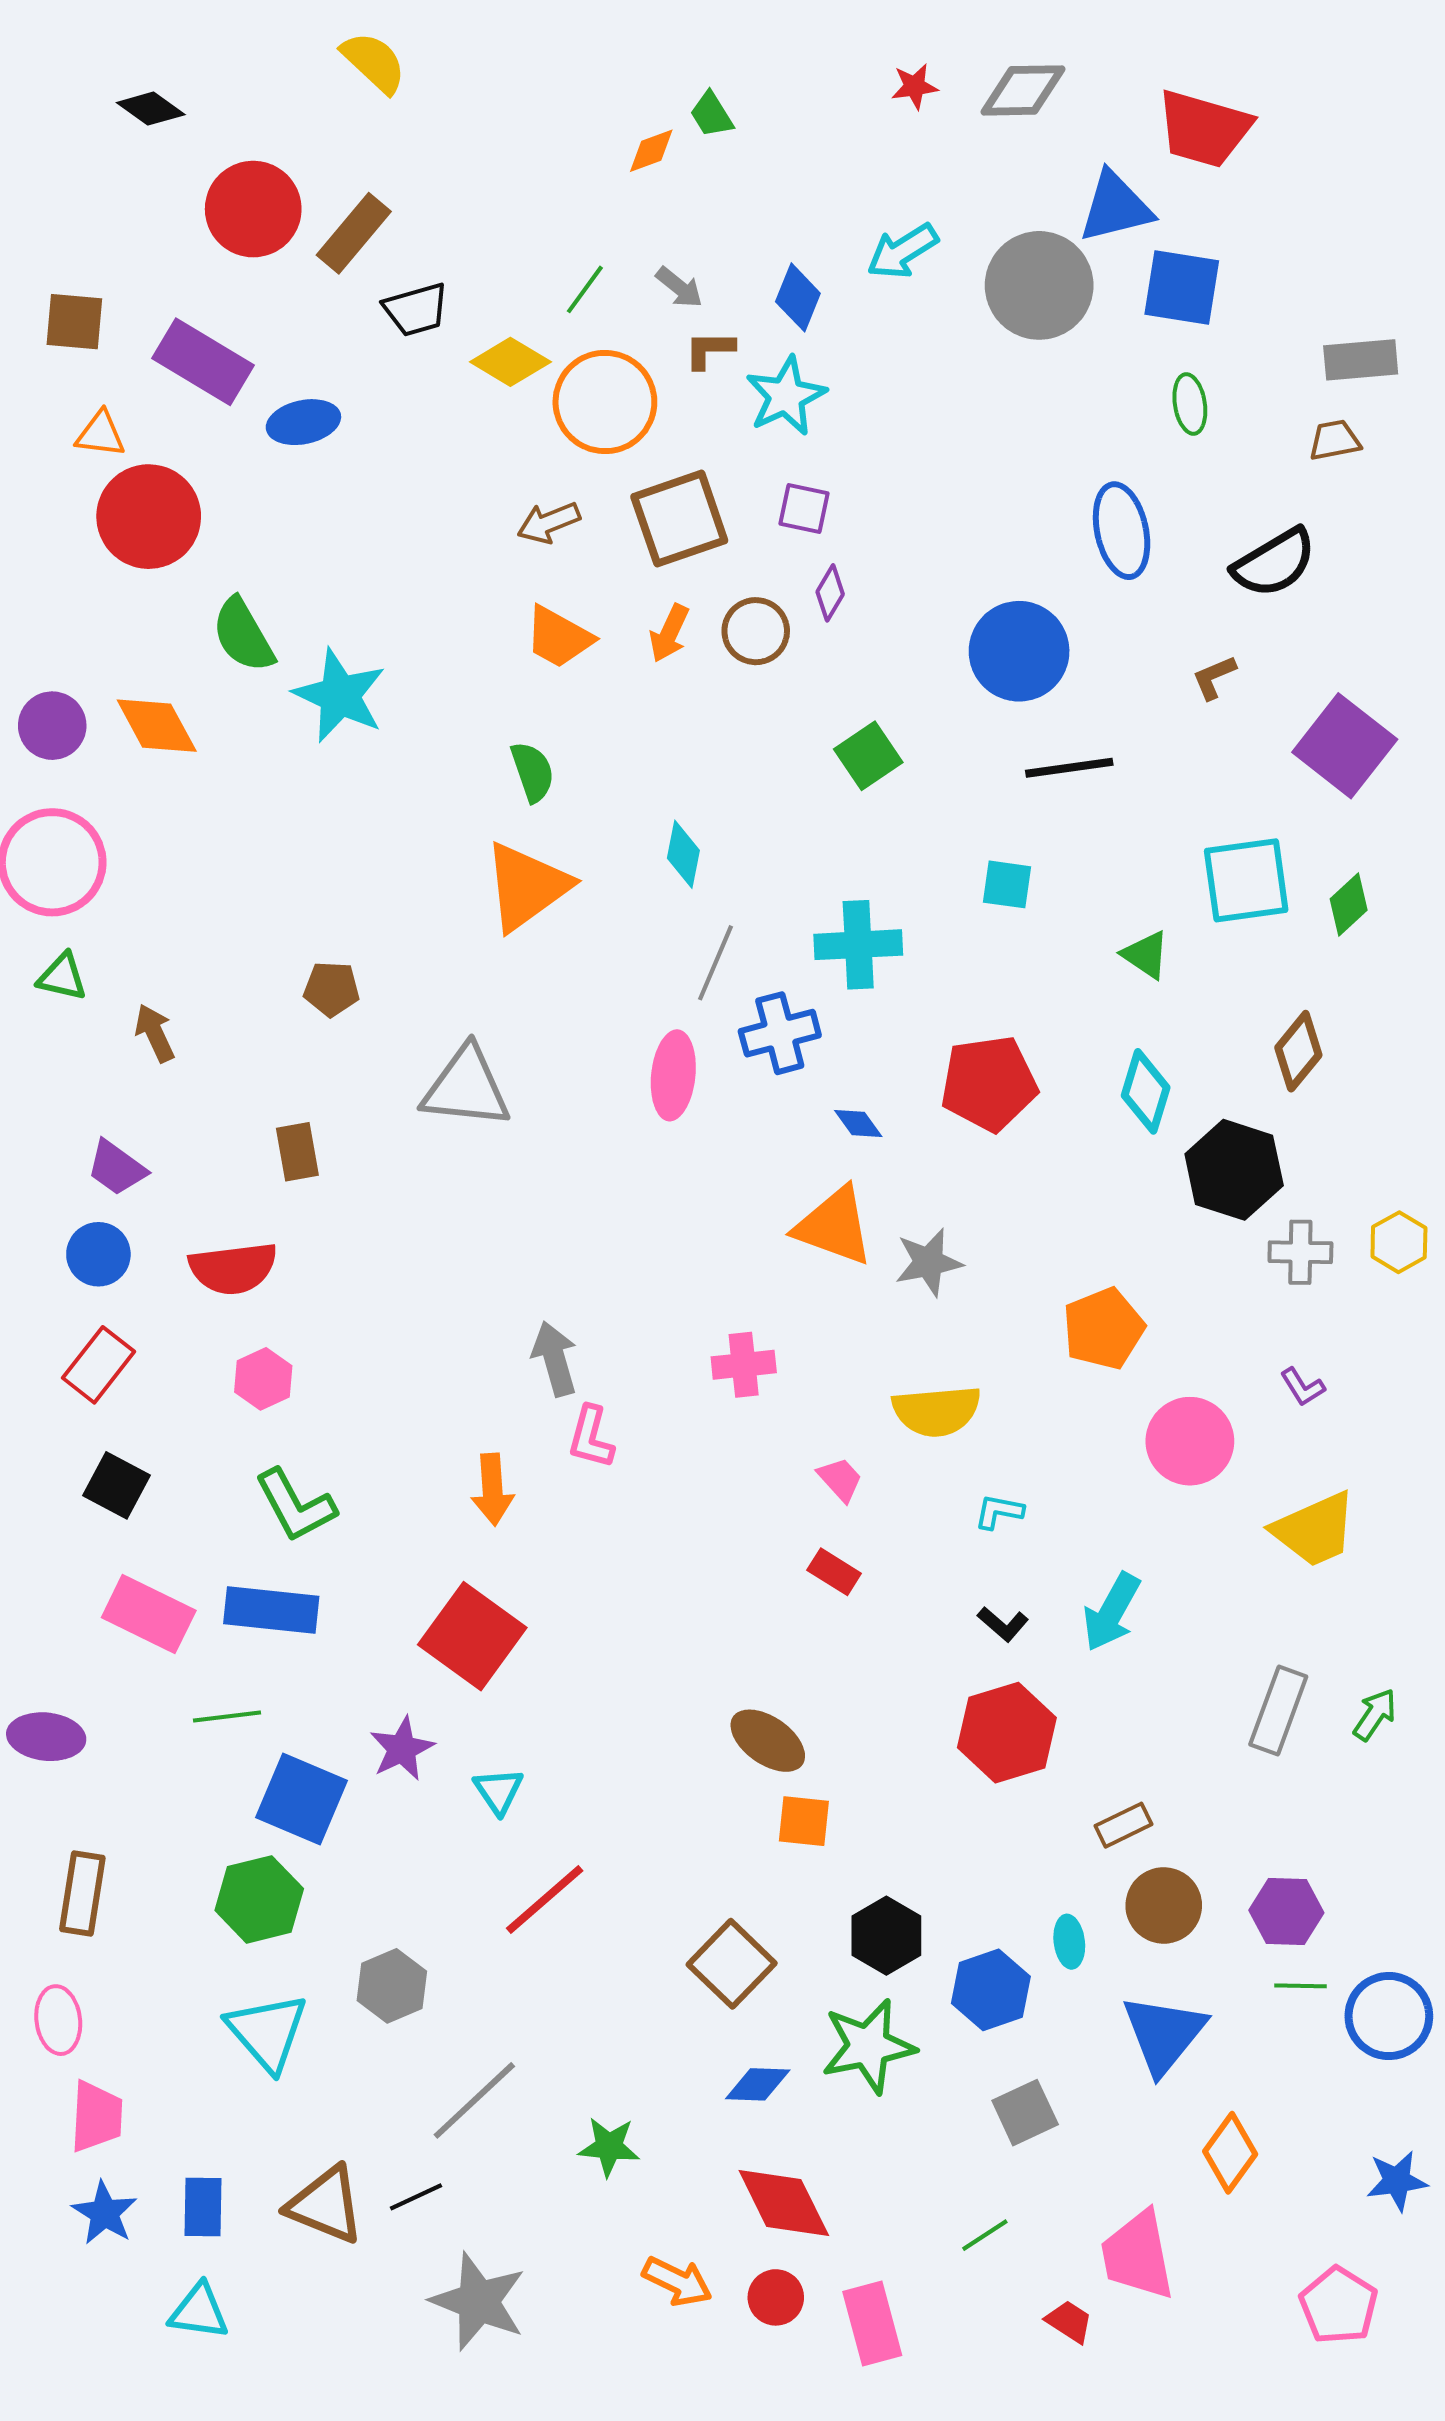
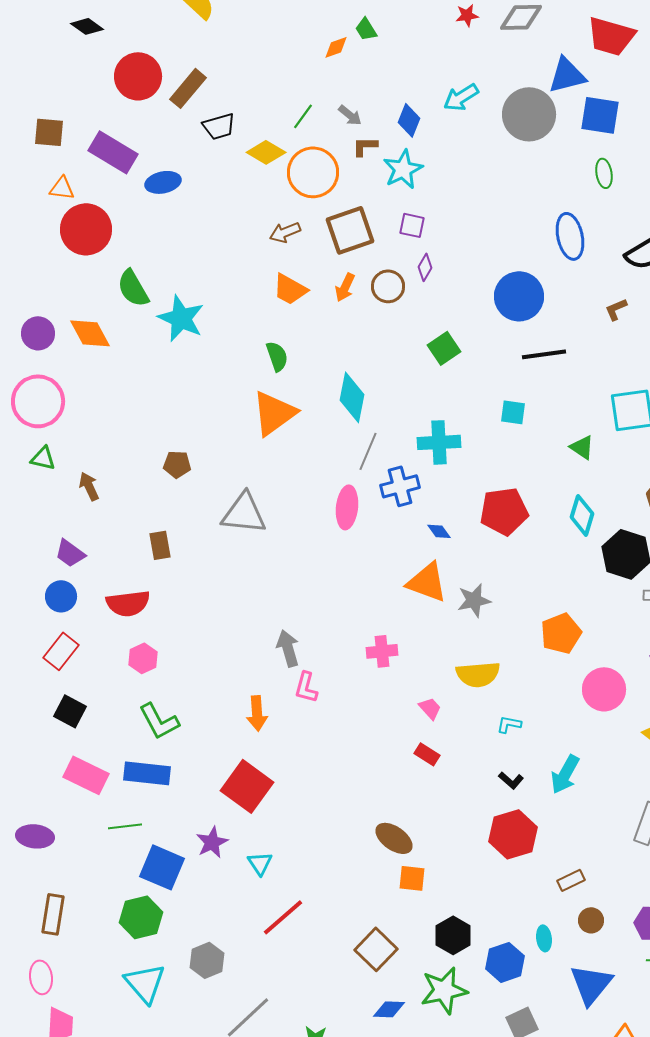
cyan diamond: (683, 854) -> (352, 397), size x1.5
brown circle: (1164, 1905) -> (591, 920), size x0.7

